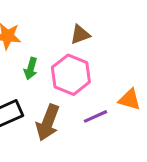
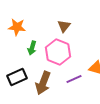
brown triangle: (80, 35) -> (64, 26), turned -32

